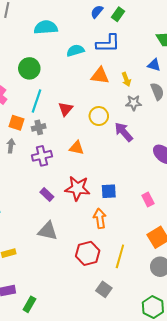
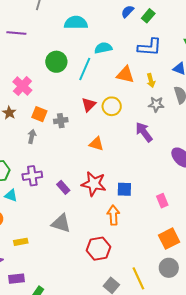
blue L-shape: (108, 43) -> (150, 47), moved
cyan line: (36, 101) -> (85, 69), moved
yellow circle: (99, 116) -> (112, 106), moved
purple cross: (42, 156) -> (32, 176), moved
yellow line: (120, 256) -> (138, 278), moved, turned -45

